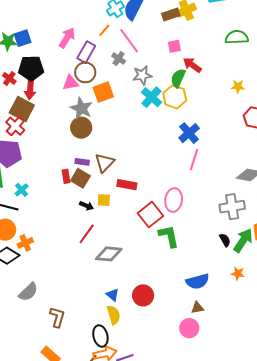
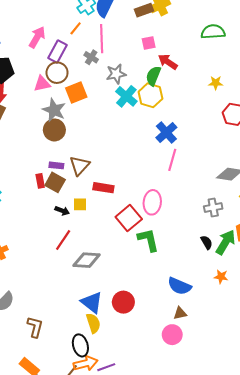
pink line: (129, 41) -> (102, 39), turned 36
gray cross: (232, 207) -> (213, 208), size x0.7
blue semicircle: (198, 281) -> (179, 286), turned 40
blue triangle: (113, 295) -> (92, 302), size x1.6

